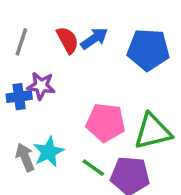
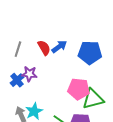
blue cross: (19, 97) -> (17, 80), turned -32
pink pentagon: (106, 123) -> (79, 89), moved

